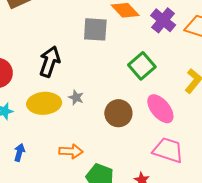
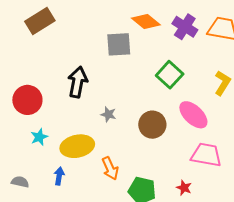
yellow ellipse: (44, 103) -> (77, 146), moved
orange arrow: (71, 151) -> (110, 168), turned 70

